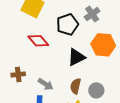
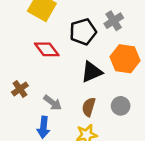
brown cross: (18, 74) -> (20, 89), turned -32
gray circle: (96, 90) -> (121, 106), moved

